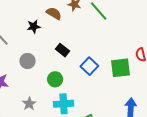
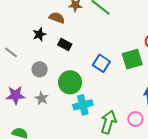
black rectangle: (62, 50) -> (65, 44), moved
green circle: (55, 79) -> (70, 82), size x1.5
gray star: (29, 104) -> (42, 98), moved

